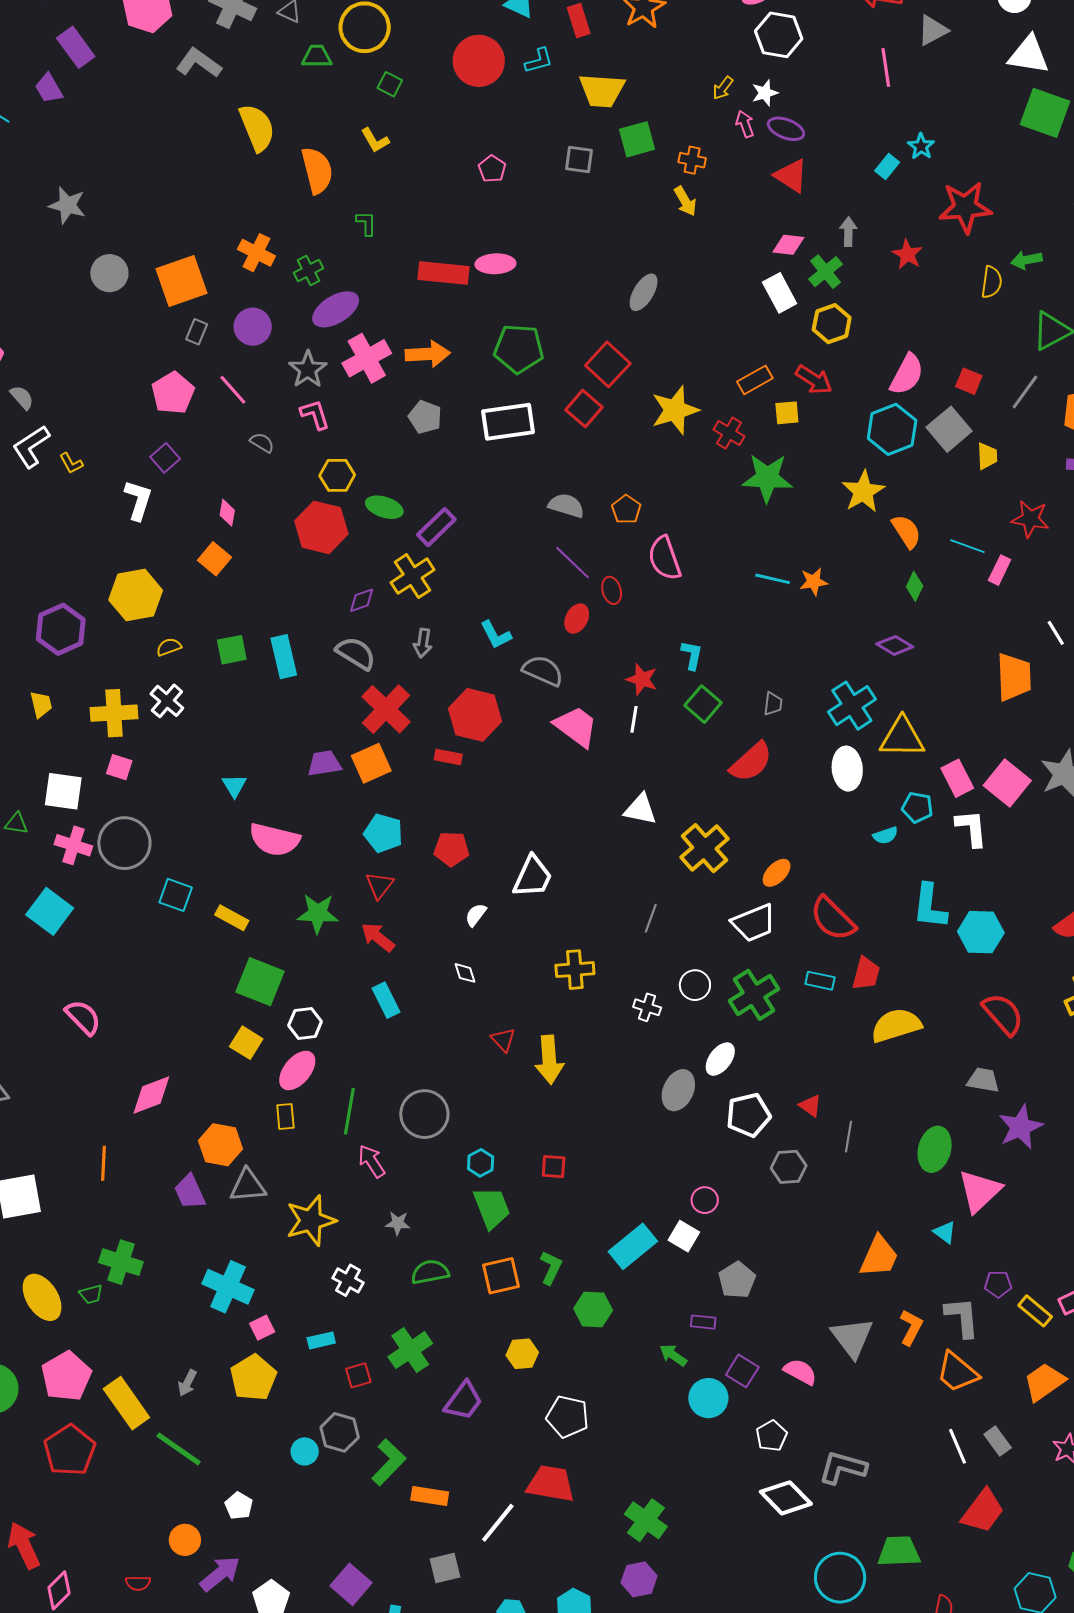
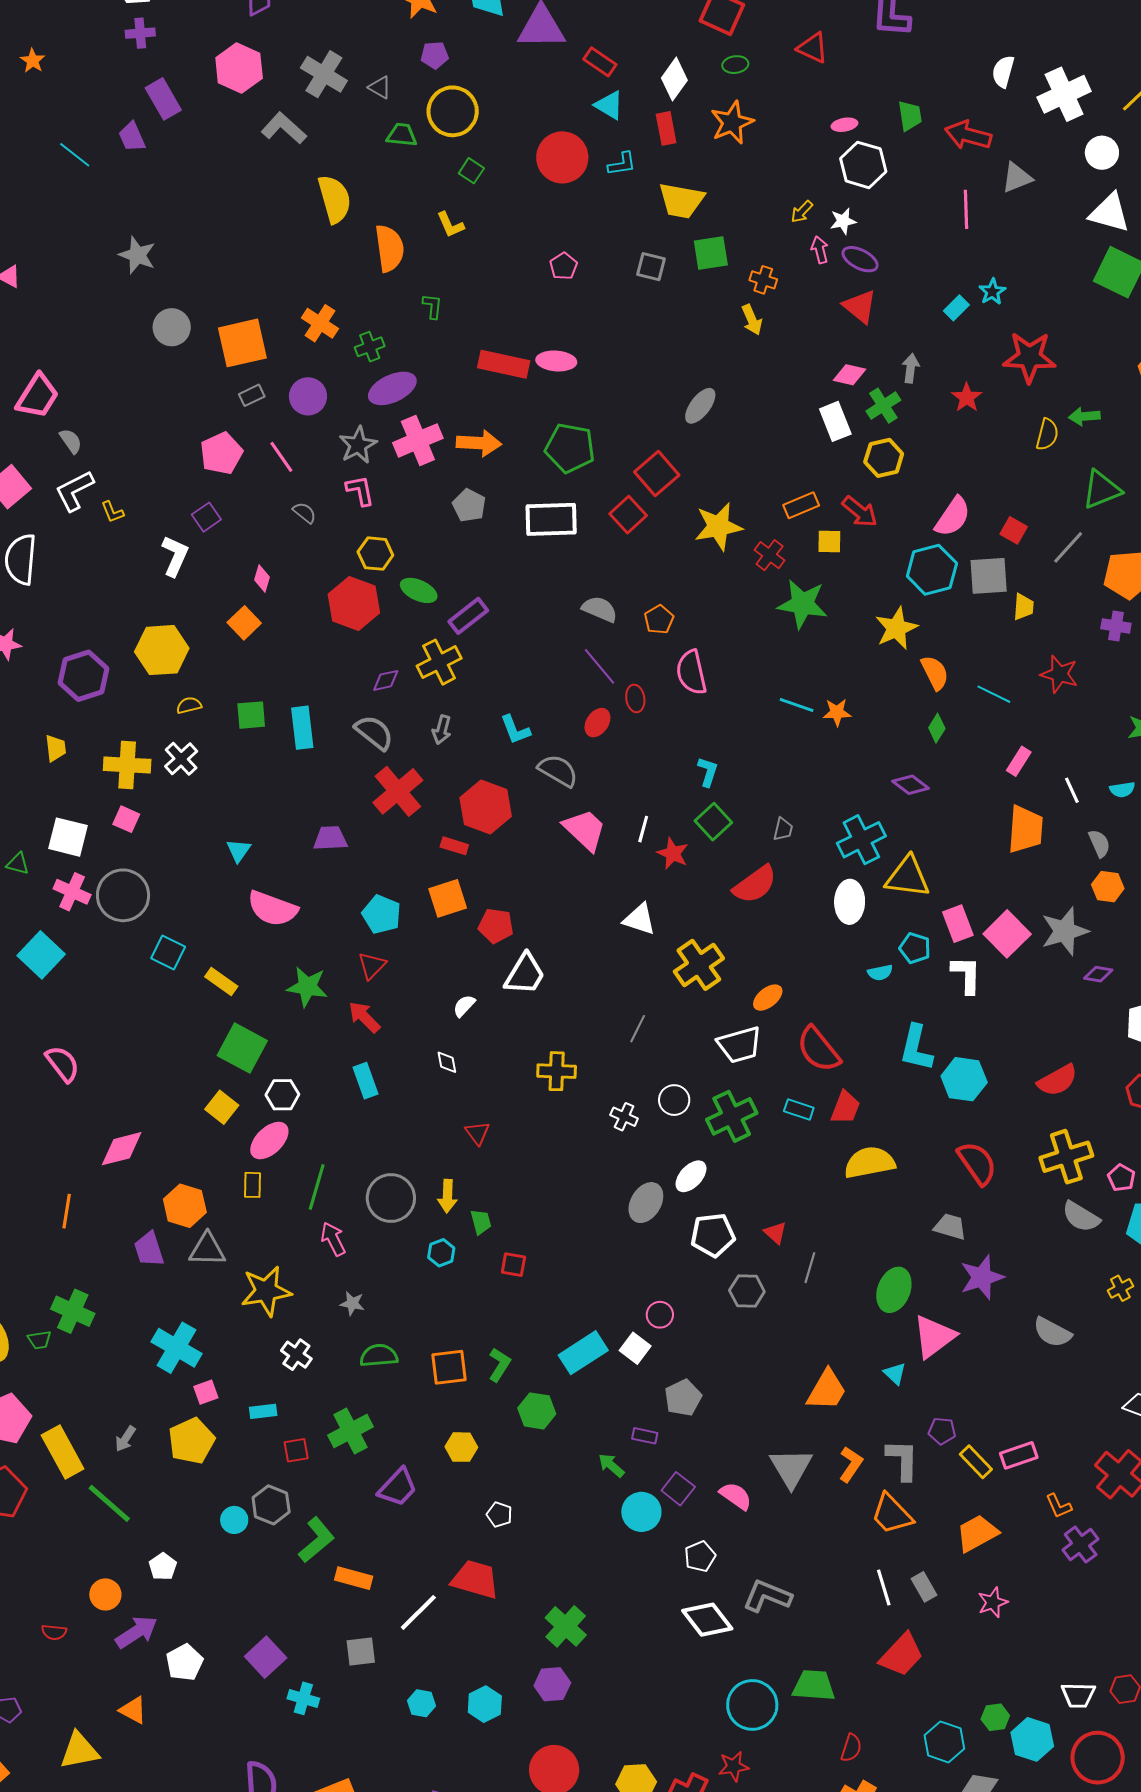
gray rectangle: (197, 332) -> (252, 395), turned 35
gray square: (949, 429) -> (989, 576), turned 30
pink rectangle: (1000, 570) -> (1019, 761), moved
red star: (642, 679) -> (673, 853), moved
orange square: (371, 763) -> (448, 898), moved
red pentagon: (451, 849) -> (496, 926), moved
yellow arrow: (549, 1060) -> (447, 1196), moved, size x0.7
green trapezoid: (492, 1208) -> (481, 1222), moved, size x0.6
white pentagon: (567, 1417) -> (499, 1515), size x0.6

